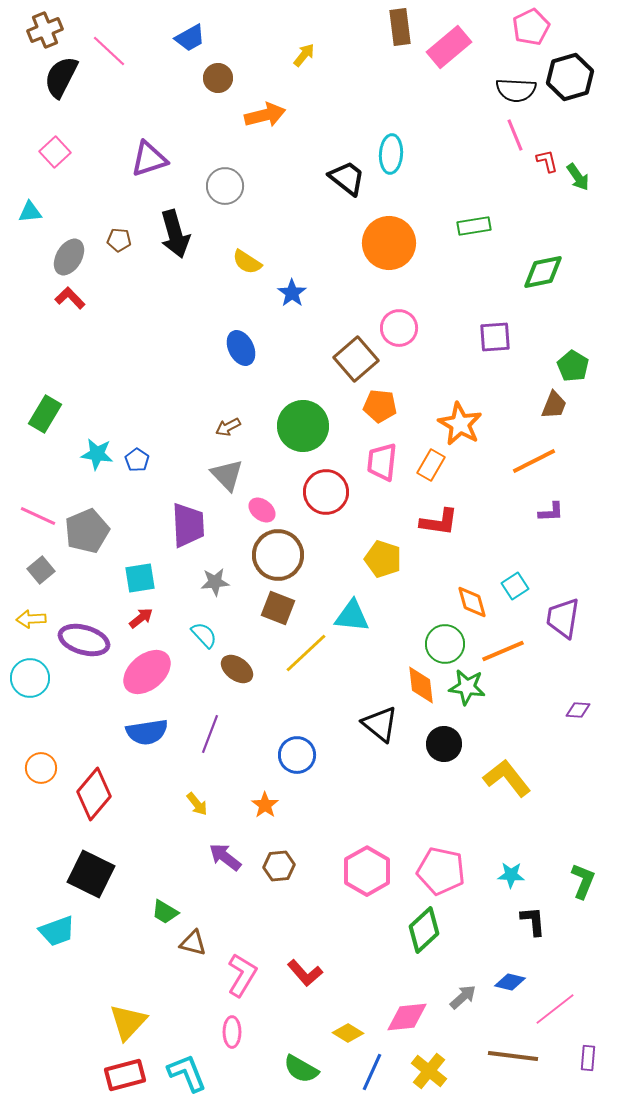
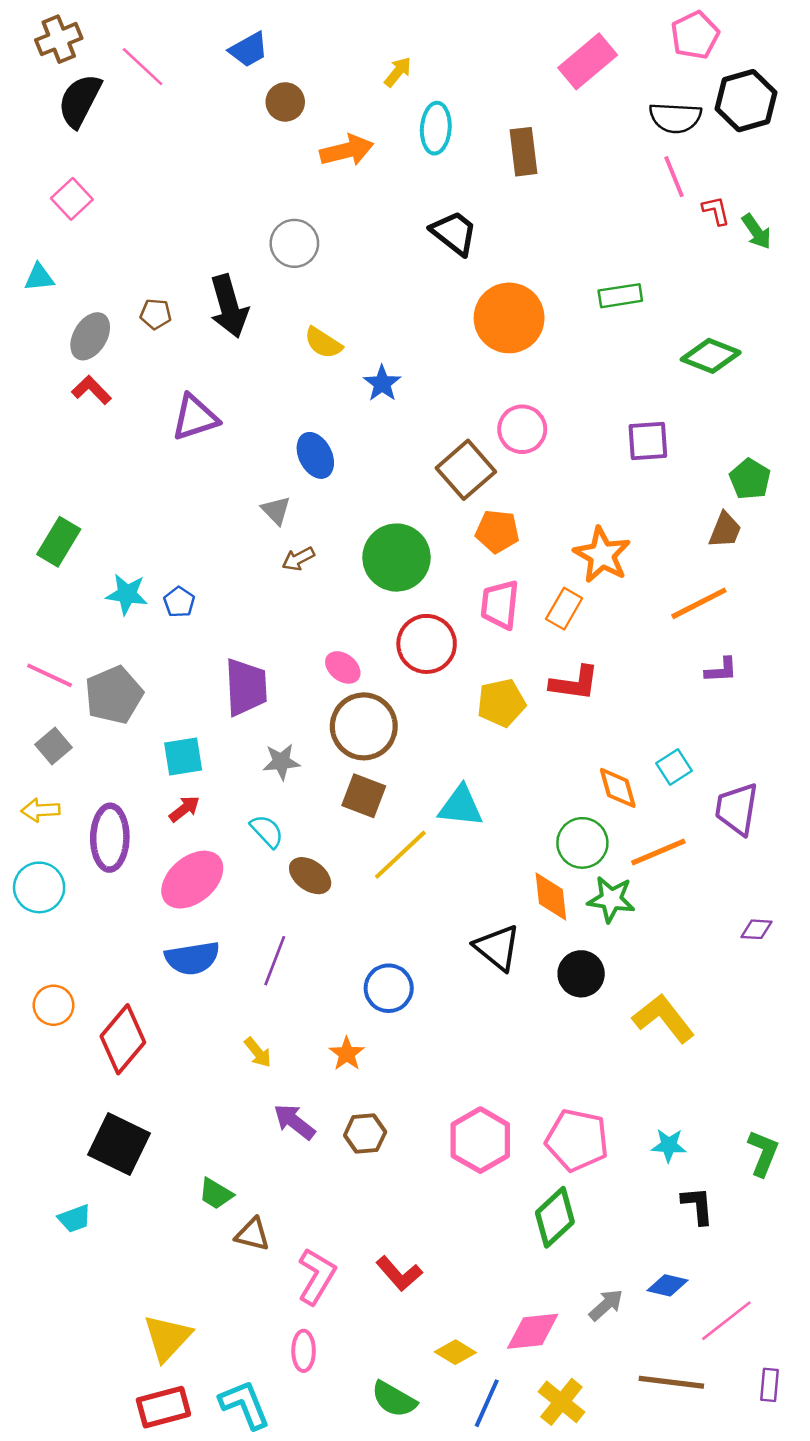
brown rectangle: (400, 27) -> (523, 152), moved
cyan ellipse: (391, 154) -> (436, 128), moved
purple triangle: (149, 159) -> (195, 417), moved
green diamond: (543, 272) -> (711, 356), turned 33
gray triangle: (227, 475) -> (276, 510), moved, size x0.7
yellow pentagon: (383, 559) -> (501, 703), moved, turned -30
purple ellipse: (84, 640) -> (110, 838), turned 75
cyan trapezoid: (57, 931) -> (74, 1219), size x0.7

